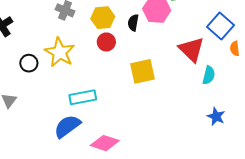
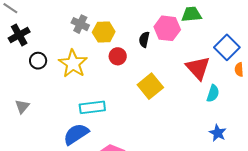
yellow hexagon: (103, 18) -> (104, 32), moved
black circle: (29, 63) -> (38, 61), moved
yellow square: (142, 71) -> (150, 86), turned -30

